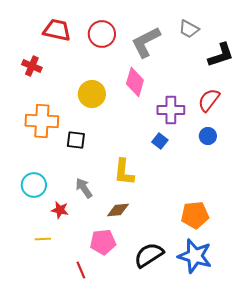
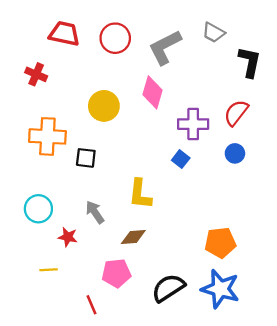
black L-shape: (221, 55) -> (250, 62), turned -60

